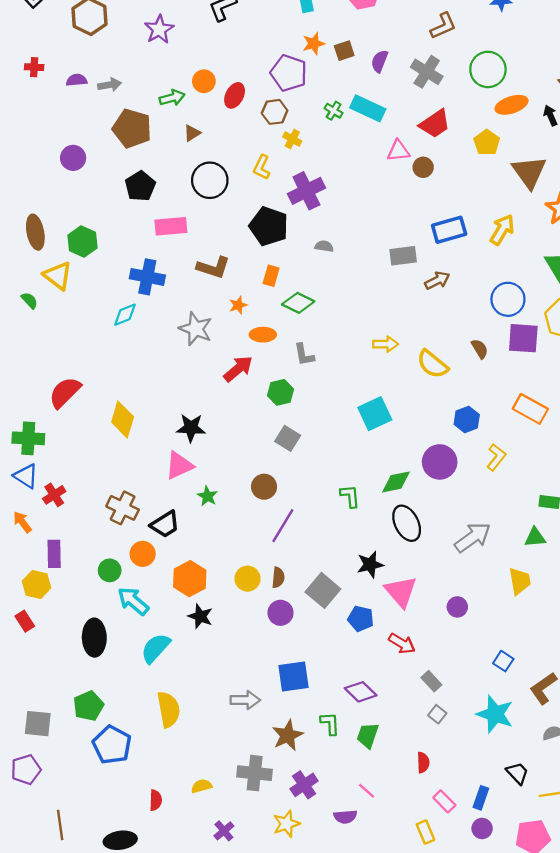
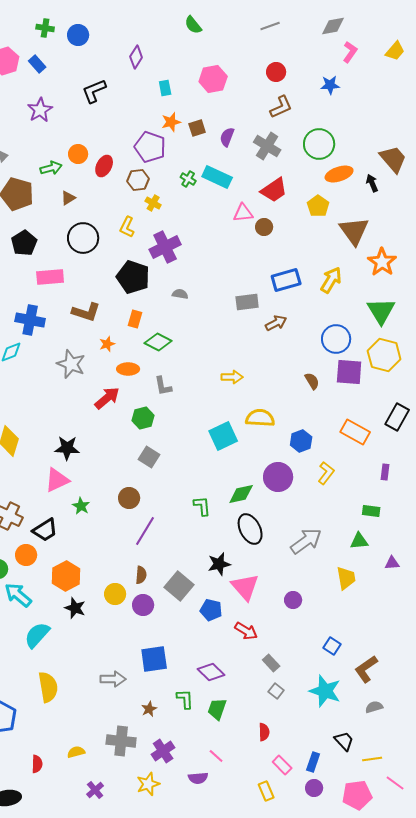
yellow semicircle: (433, 364) -> (260, 418), moved, turned 144
yellow circle: (248, 579) -> (115, 594), moved
brown star: (288, 735) -> (149, 709), size x0.6

